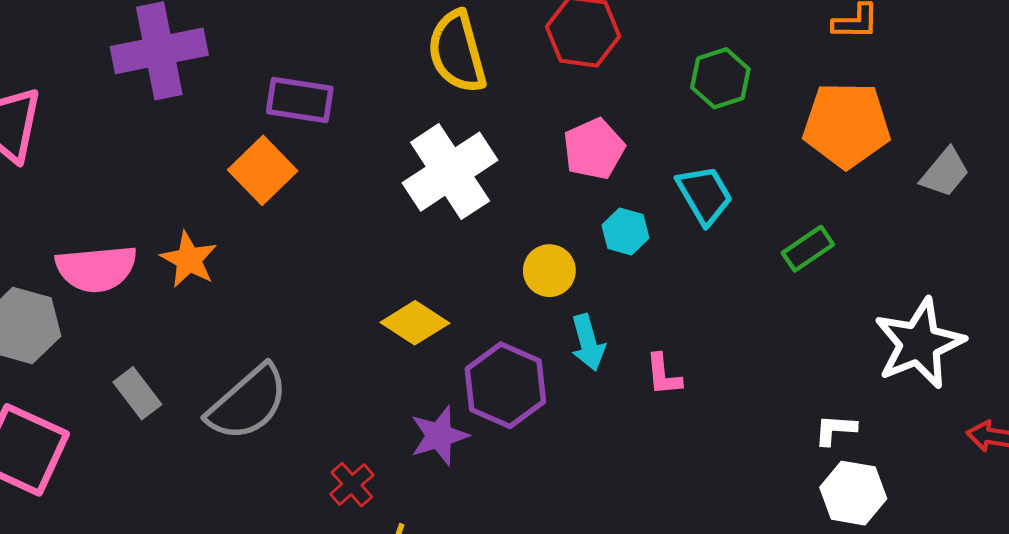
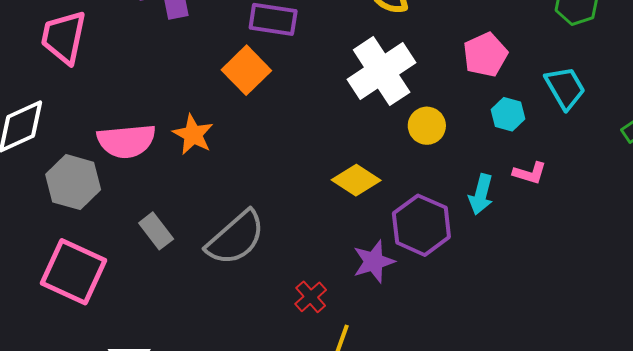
yellow circle: (549, 271) -> (427, 126), moved
cyan arrow: (588, 343) -> (481, 194), turned 30
pink L-shape: (663, 375) -> (530, 173), moved, turned -68

